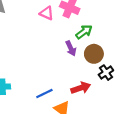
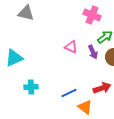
pink triangle: (47, 13) -> (71, 47), moved

